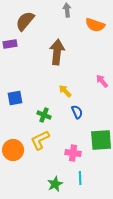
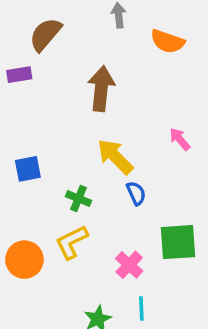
yellow arrow: (65, 91) -> (115, 157), size x1.6
pink cross: (73, 153) -> (129, 265), turned 35

